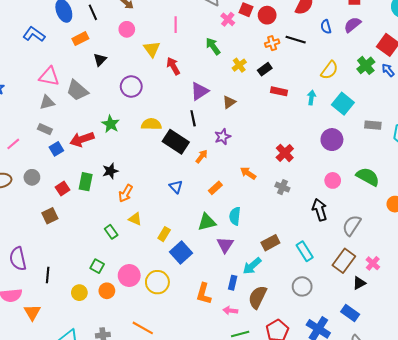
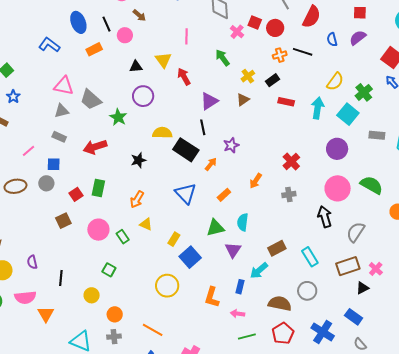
pink circle: (127, 29) -> (125, 35), moved
black triangle: (100, 60) -> (136, 66), moved, turned 40
green cross: (366, 65) -> (364, 92), moved
cyan arrow: (311, 98) -> (318, 108), size x1.5
brown triangle: (229, 102) -> (243, 100), moved
green star: (111, 124) -> (118, 117), moved
blue square: (56, 149) -> (54, 164), moved, turned 32
black star: (110, 171) -> (138, 160), moved
orange arrow: (248, 173) -> (256, 181), turned -91
pink circle: (333, 180) -> (338, 188), size x1.6
blue triangle: (176, 187) -> (186, 193), size x1.6
gray cross: (282, 187) -> (289, 194), turned -32
purple semicircle: (18, 259) -> (32, 262), size x0.6
brown rectangle: (344, 261) -> (348, 266), turned 35
pink circle: (129, 276) -> (98, 230), moved
orange circle: (107, 291) -> (115, 314), moved
brown semicircle: (258, 297) -> (280, 303), moved, turned 75

